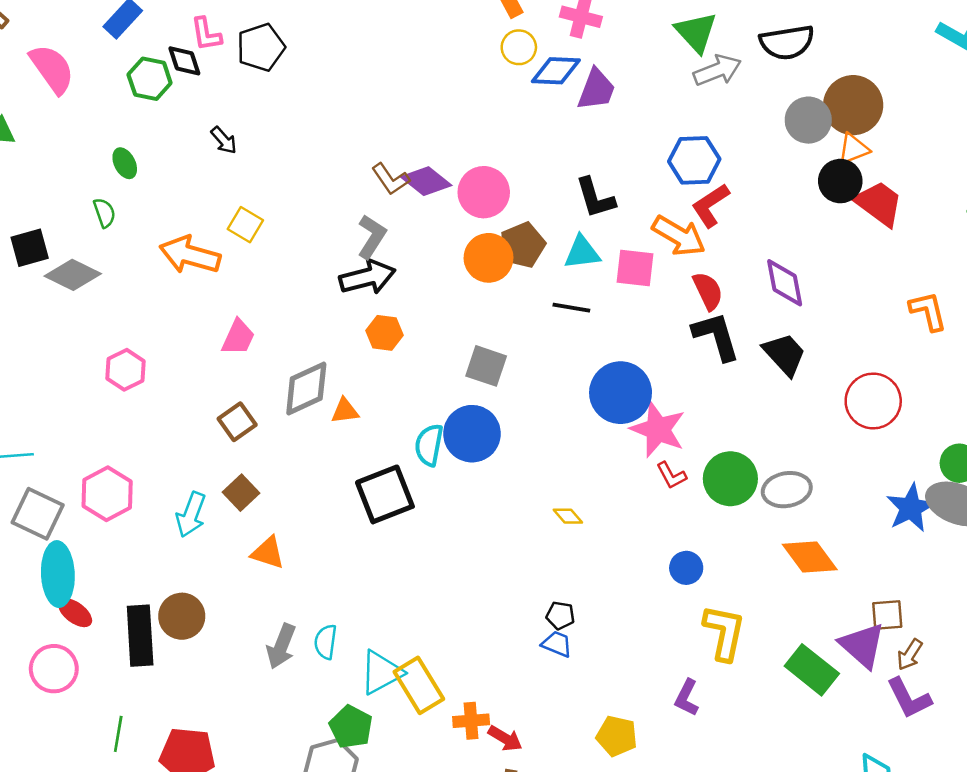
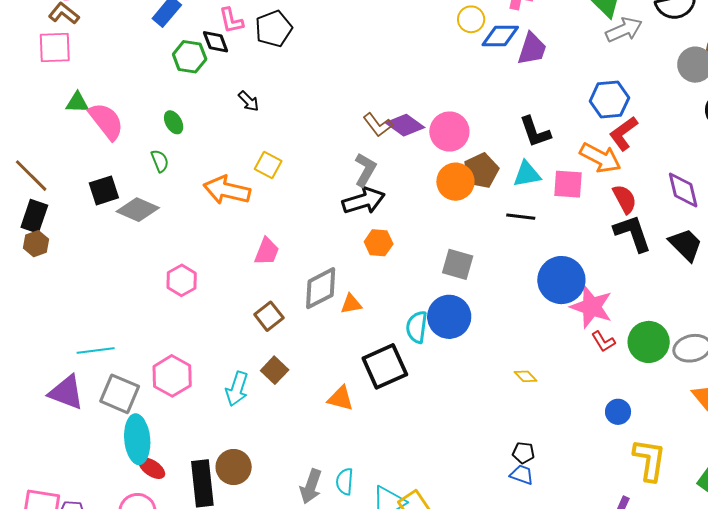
pink semicircle: (52, 69) -> (106, 121), moved
orange triangle: (268, 553) -> (341, 398), moved

